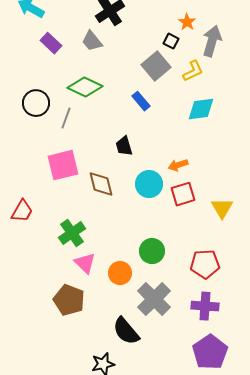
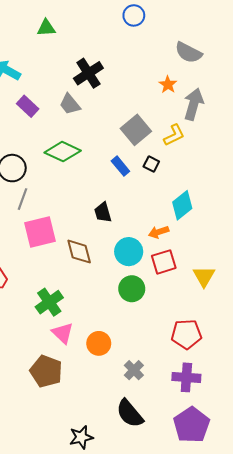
black square: (171, 41) -> (151, 164), moved
cyan diamond: (201, 109) -> (182, 205), moved, turned -32
gray line: (66, 118) -> (22, 199), moved
green circle: (152, 251) -> (132, 289), moved
gray cross: (154, 299) -> (134, 370), size x0.6
black semicircle: (126, 331) -> (130, 414), moved

